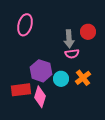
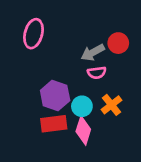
gray arrow: (69, 39) -> (93, 52), turned 66
red rectangle: (21, 90) -> (54, 124), moved
pink diamond: (40, 97) -> (83, 130), moved

